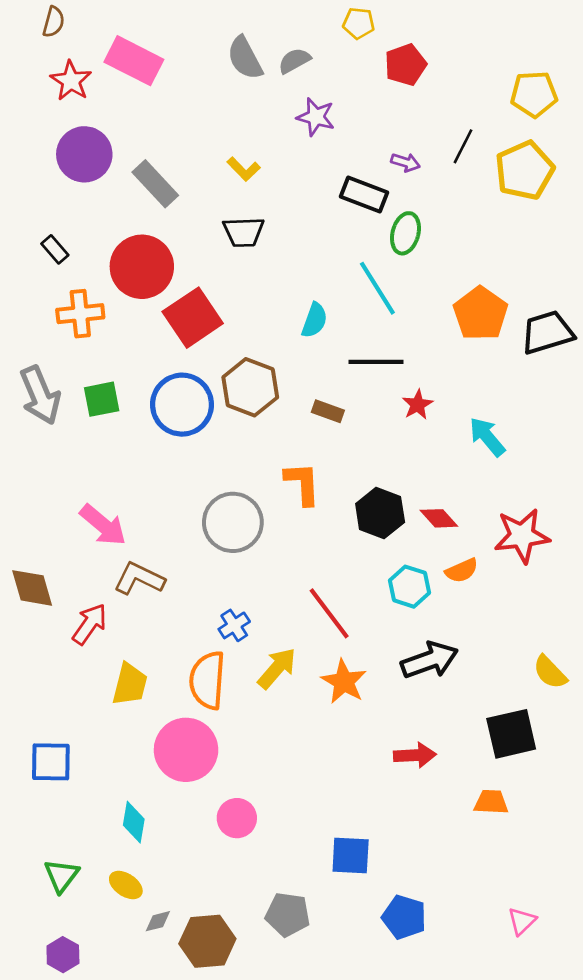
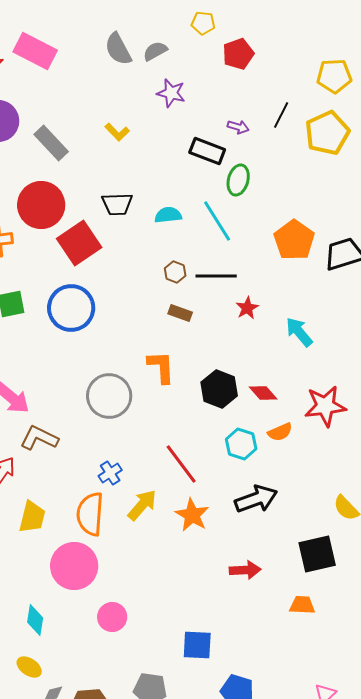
black trapezoid: (244, 232) -> (117, 204), moved
cyan semicircle: (314, 320) -> (168, 215), moved, turned -116
brown hexagon: (250, 387) -> (175, 272), moved, size x0.5

